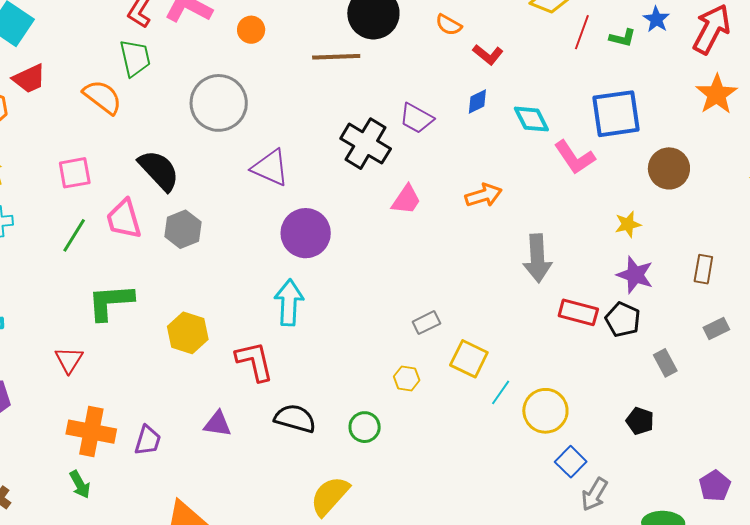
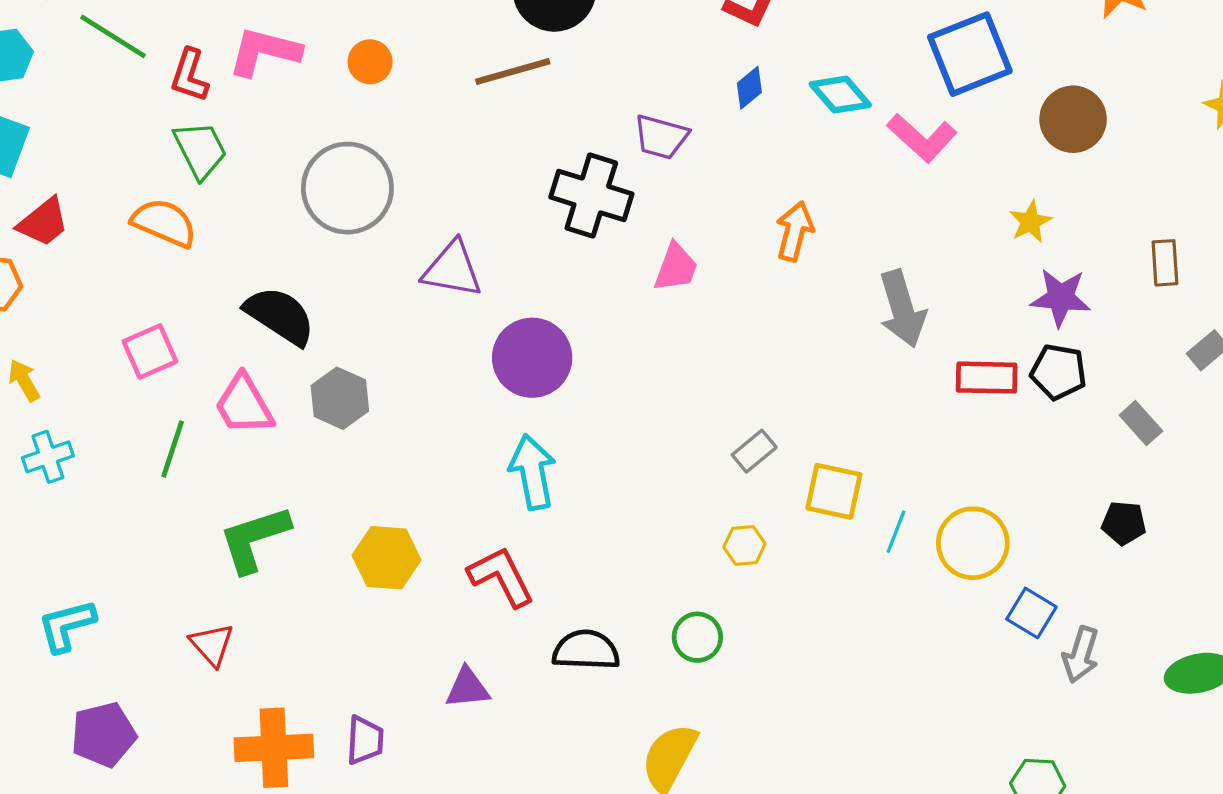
orange arrow: (484, 195) -> (795, 231), turned -45

